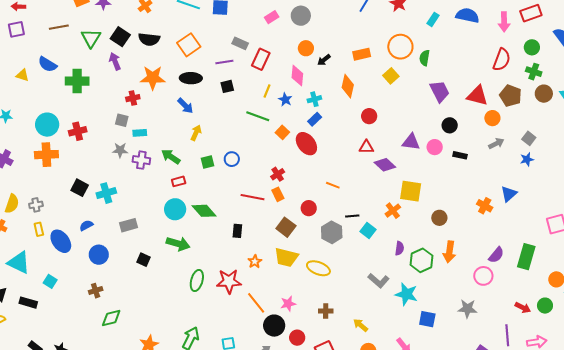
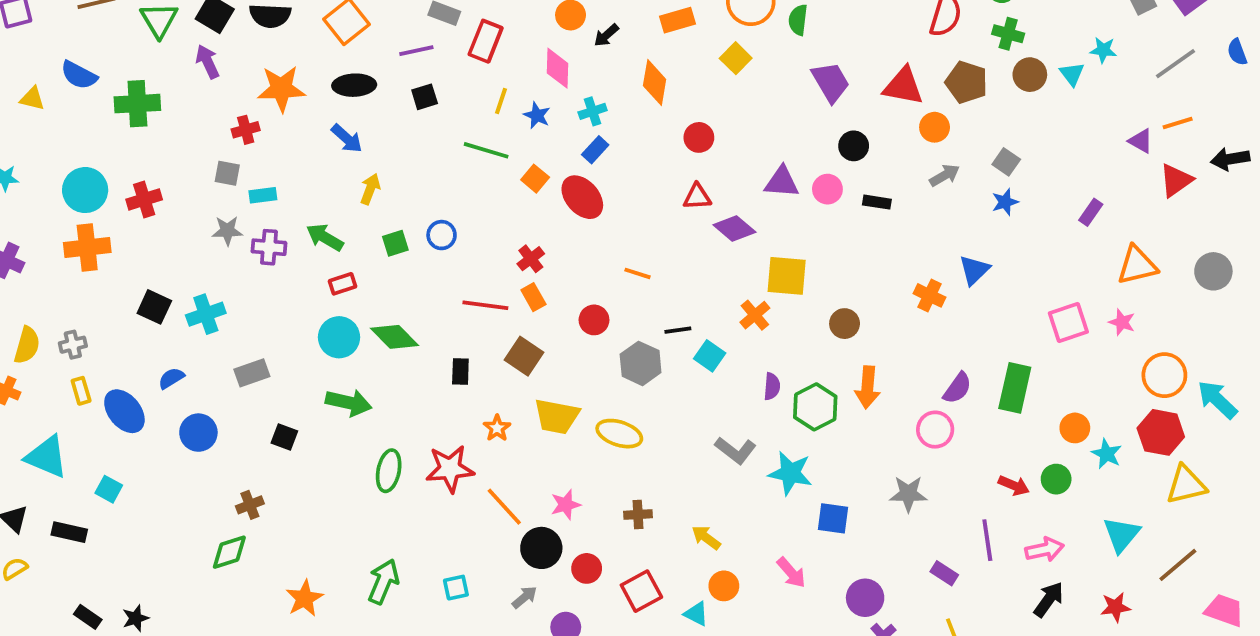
brown square: (286, 227) -> (524, 356), moved
brown cross: (96, 291) -> (250, 505), moved

